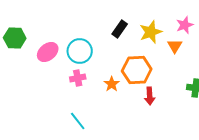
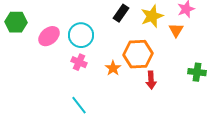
pink cross: (78, 78) -> (79, 62), turned 35

